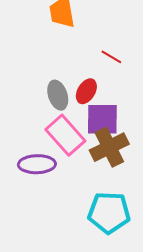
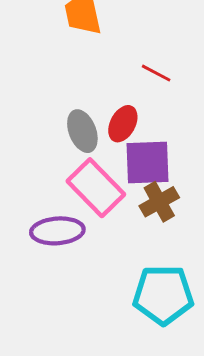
brown cross: (109, 147) -> (159, 202), size x0.7

